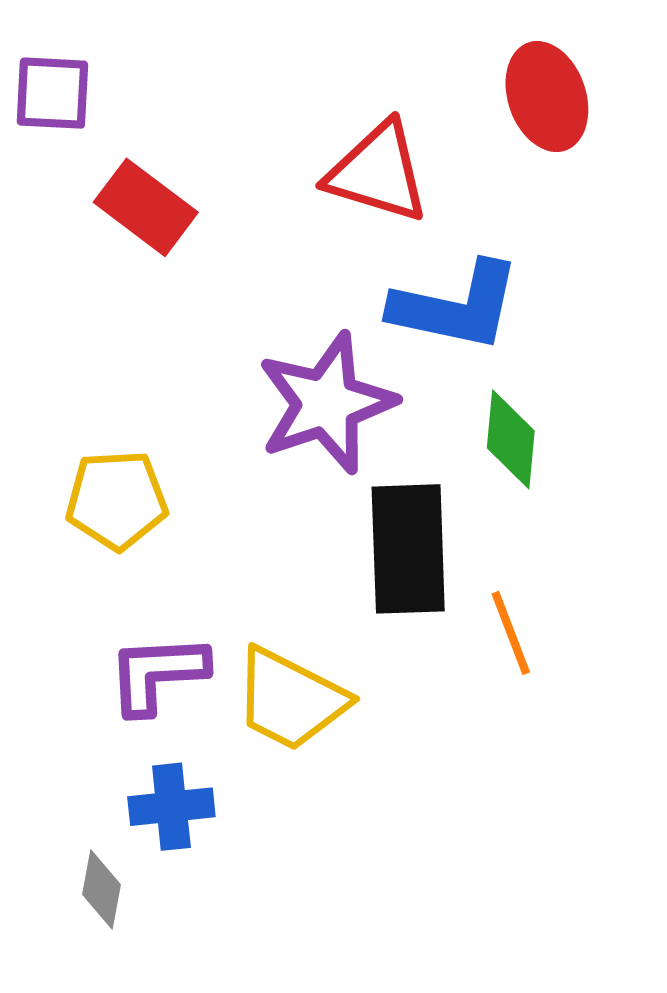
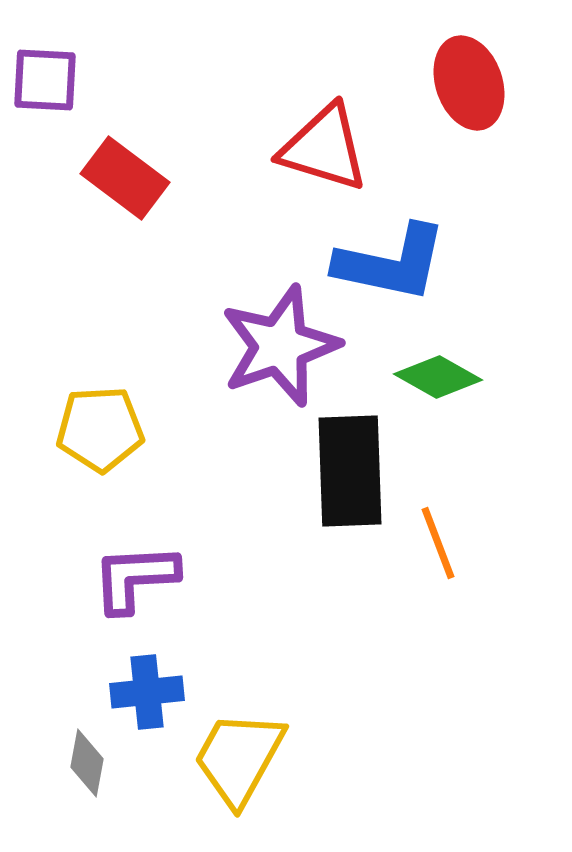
green diamond: (511, 439) -> (438, 377), turned -66
yellow trapezoid: (290, 699) -> (239, 758), moved, turned 92

